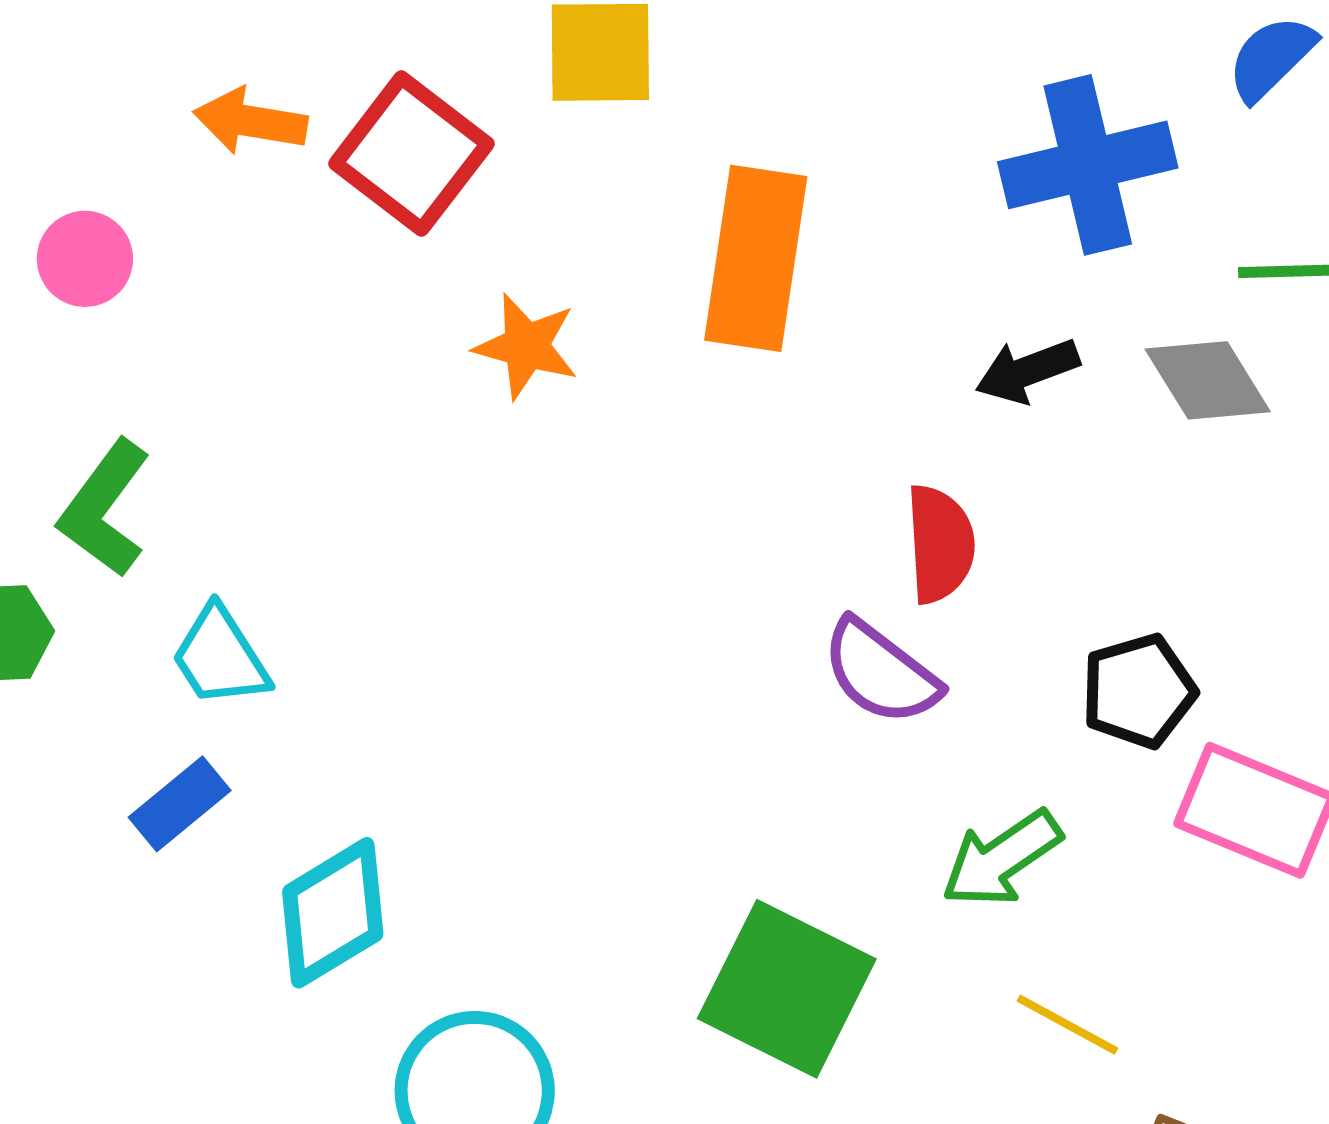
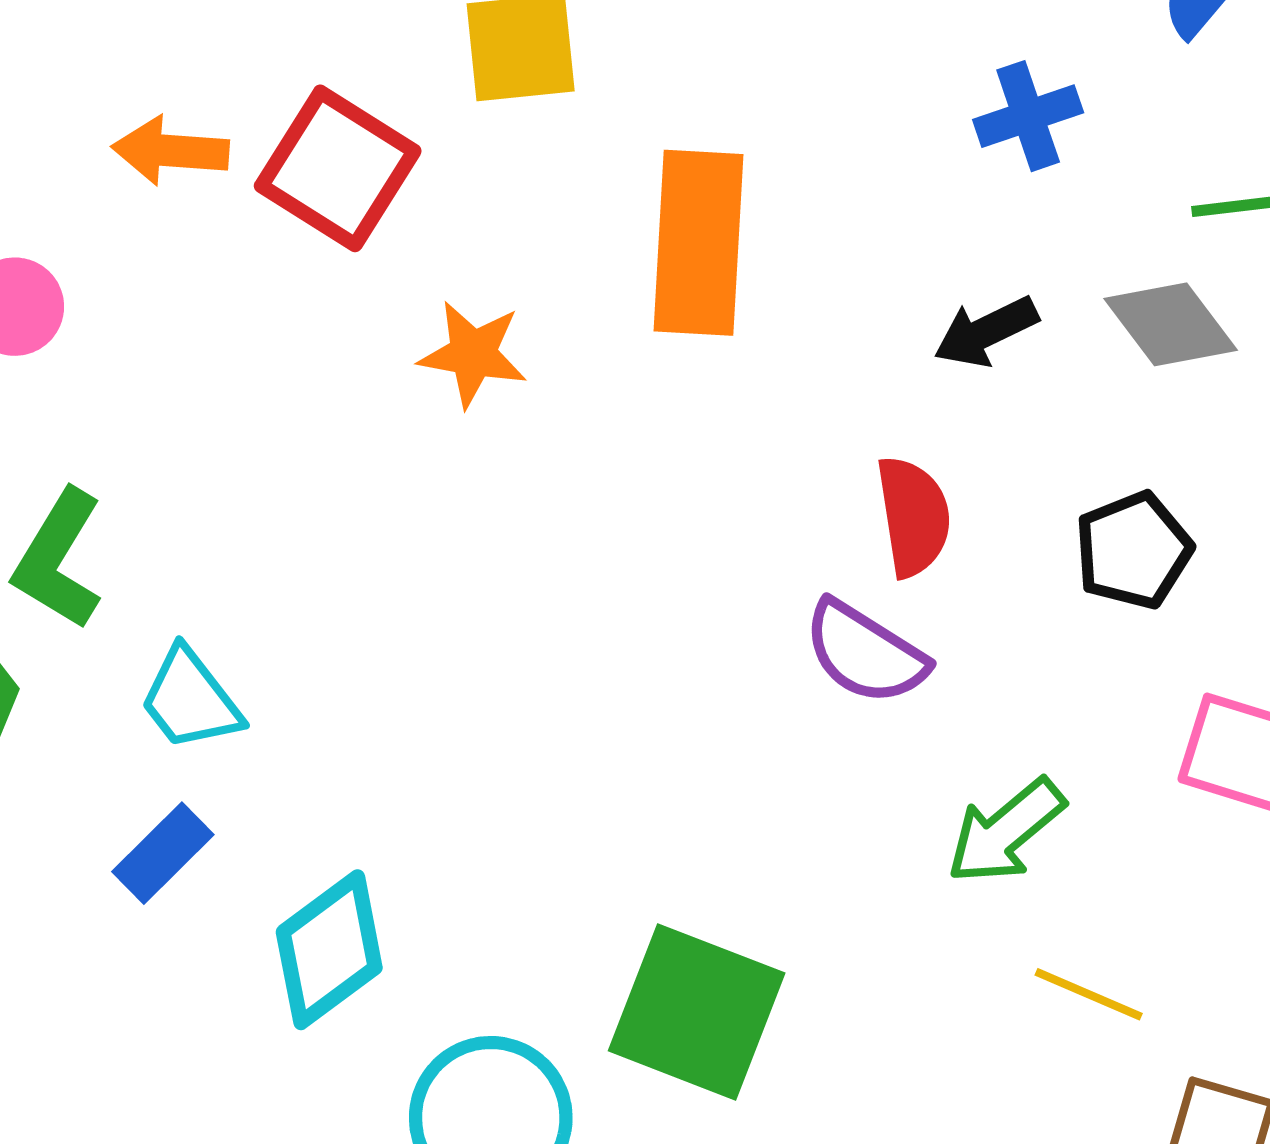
blue cross: (1088, 165) -> (1028, 116), size x0.6
black pentagon: (1139, 691) -> (1133, 550), moved
green square: (787, 989) -> (697, 1012), moved

